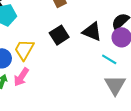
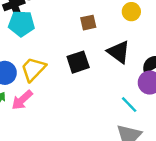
black triangle: (92, 32) -> (119, 52), moved

